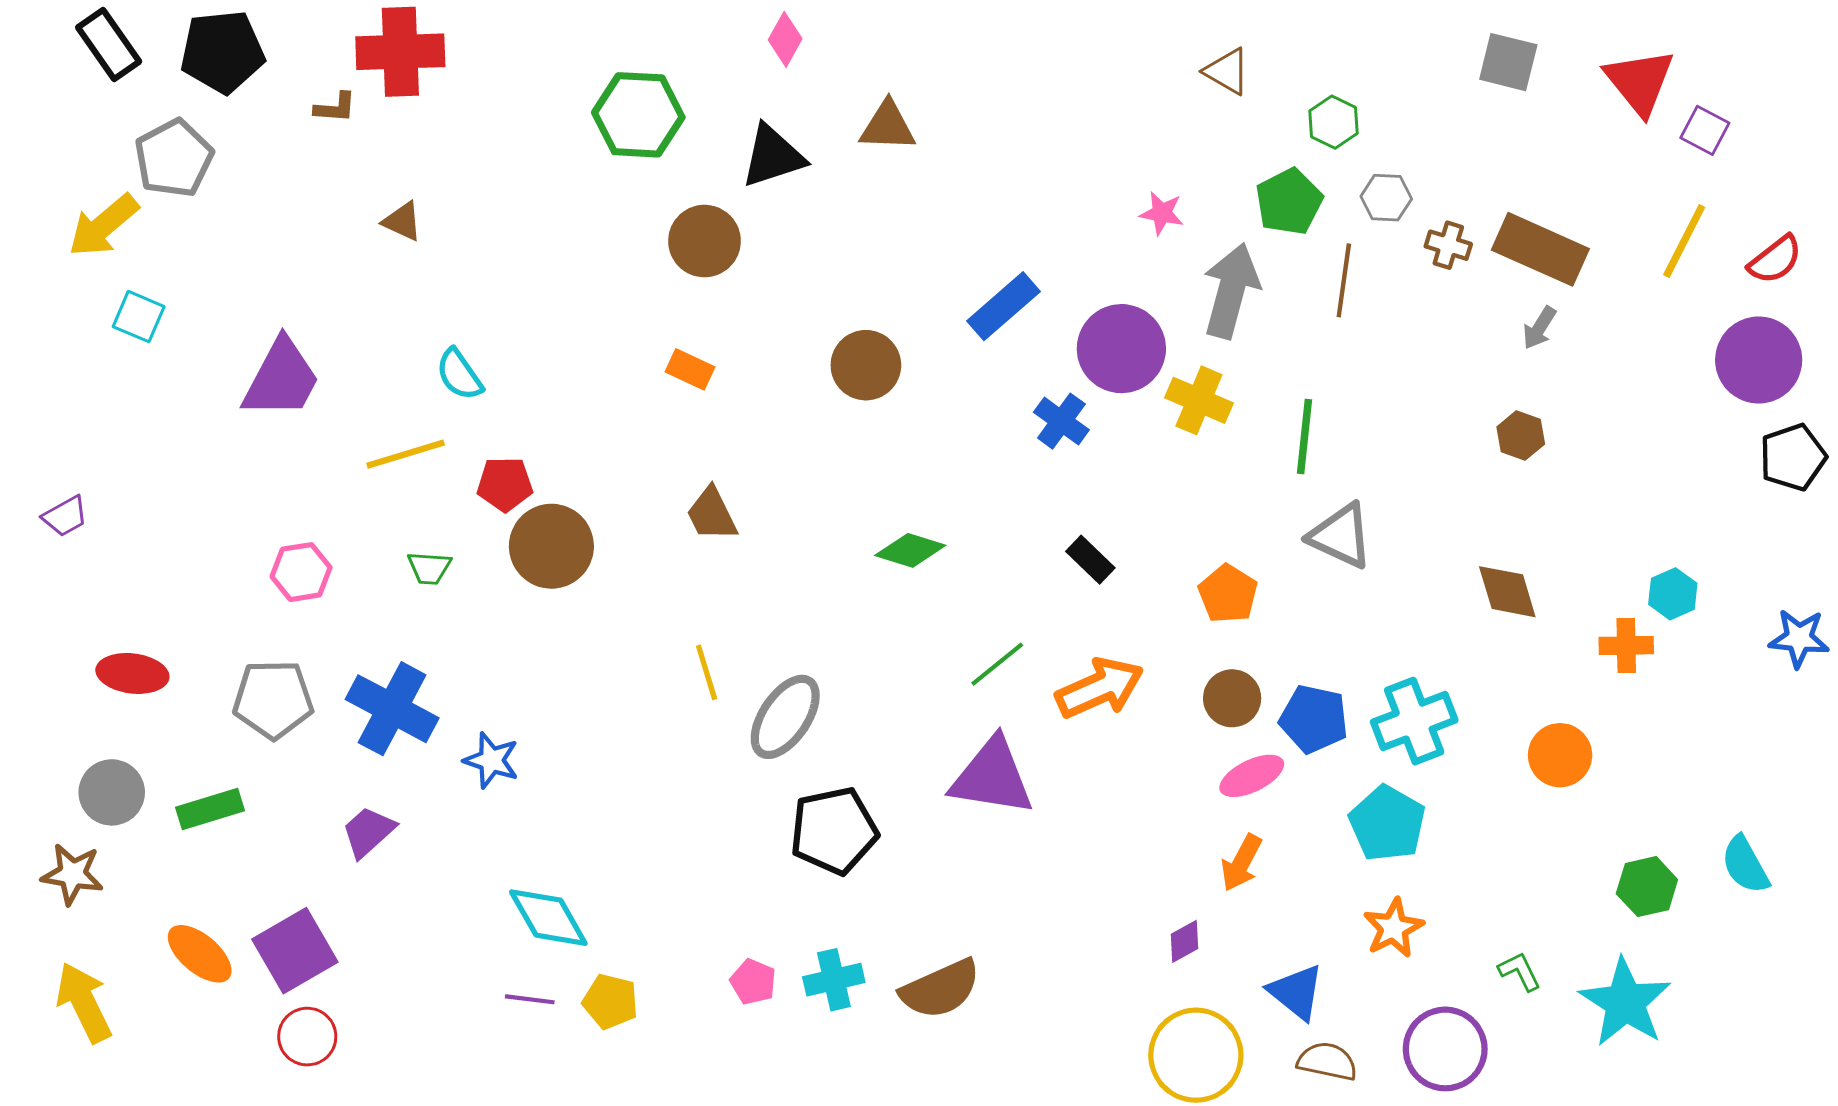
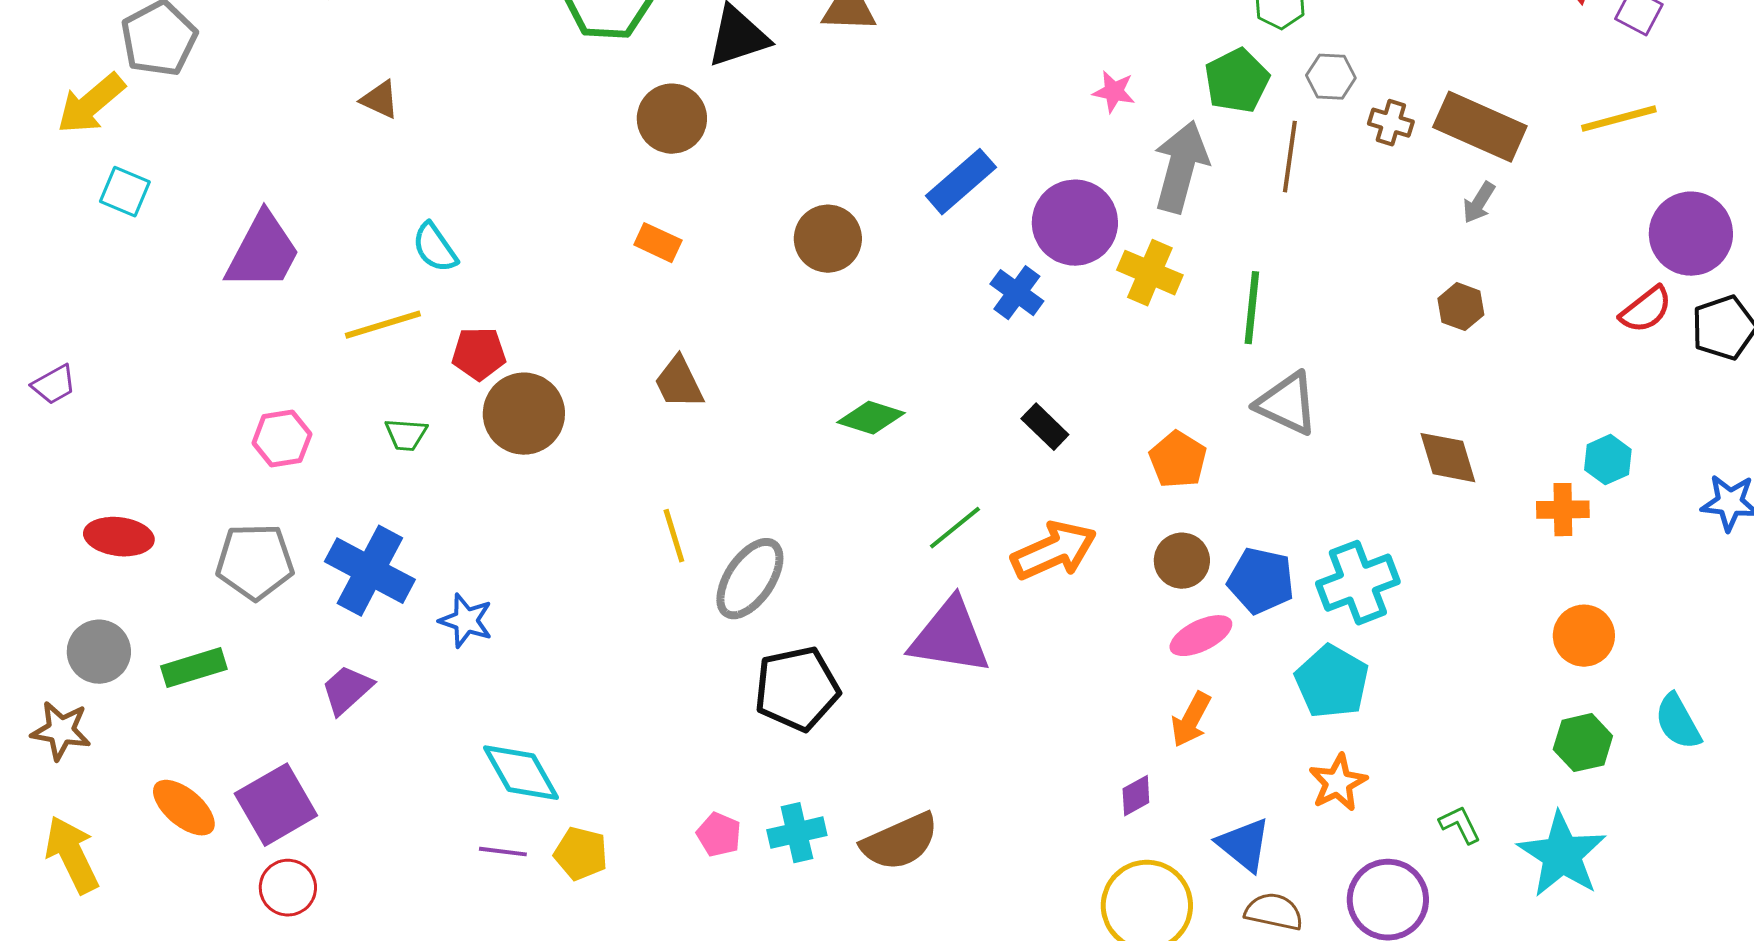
yellow line: (1684, 241) -> (1619, 119), turned 48
red semicircle: (1775, 260) -> (1646, 310), moved
orange circle: (1560, 755) -> (1584, 636), moved

